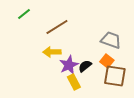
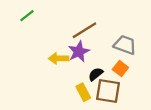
brown line: (57, 27) -> (84, 30), moved
purple star: (69, 65) -> (79, 52), moved
brown square: (115, 76) -> (108, 91), moved

